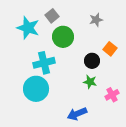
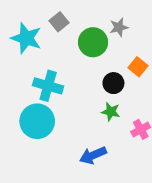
green circle: (63, 37) -> (93, 42), moved
cyan cross: (44, 63) -> (48, 86), turned 30

